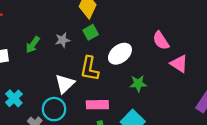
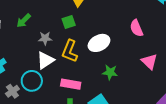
green square: (91, 32) -> (69, 22), moved
gray star: (63, 40) -> (45, 38), moved
pink semicircle: (161, 41) -> (136, 28), moved

